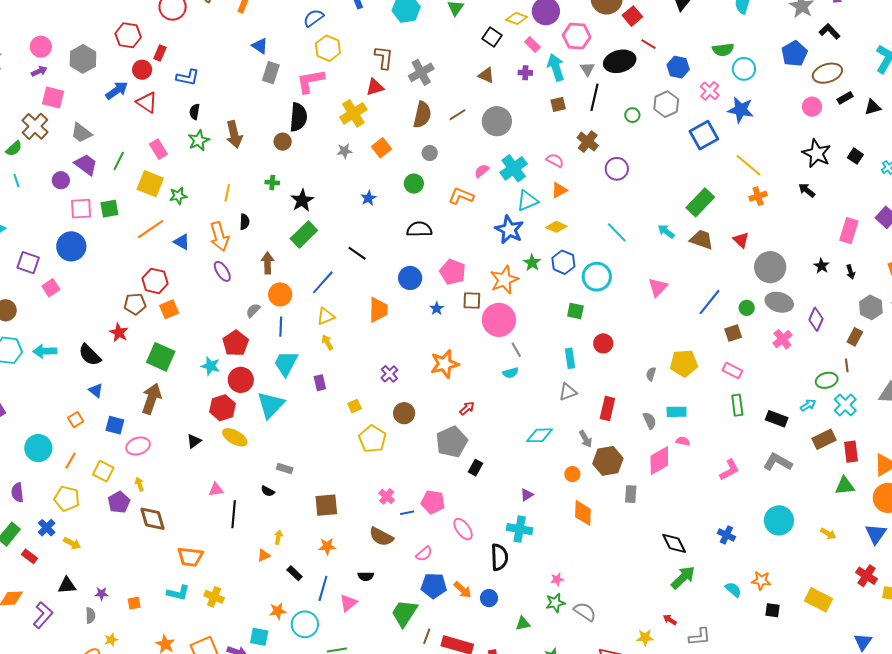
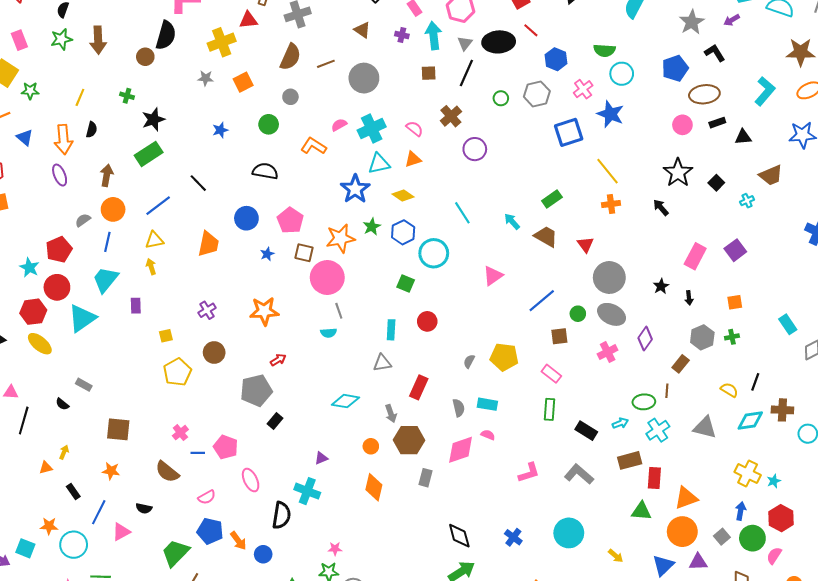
green rectangle: (700, 202) -> (552, 199), size x0.7

